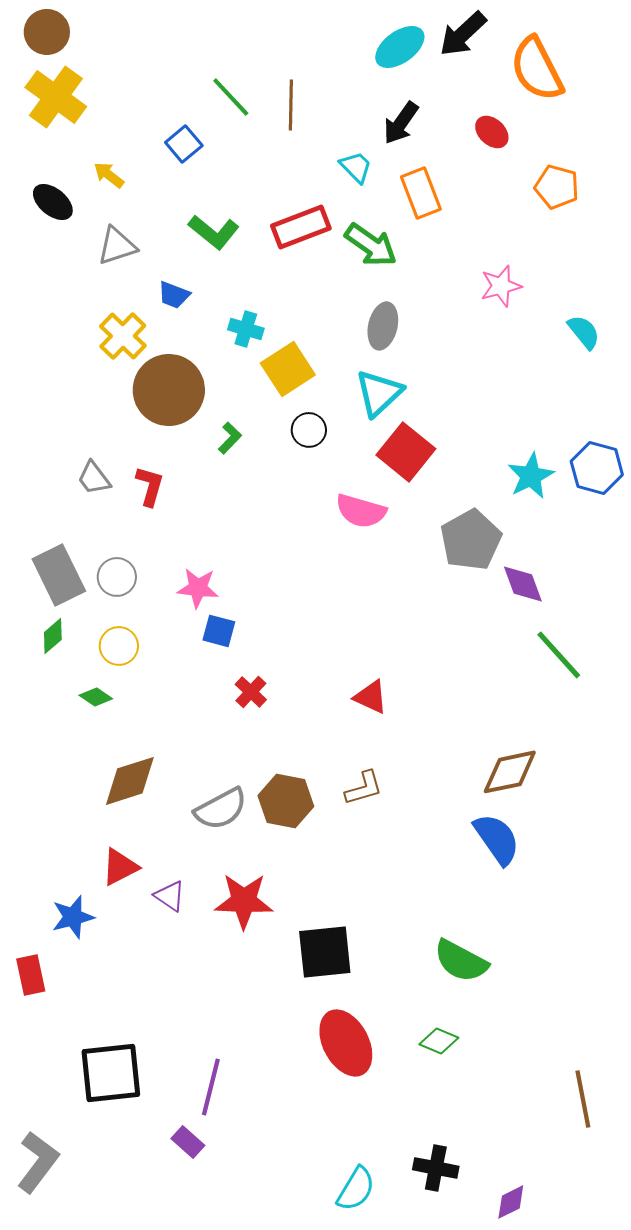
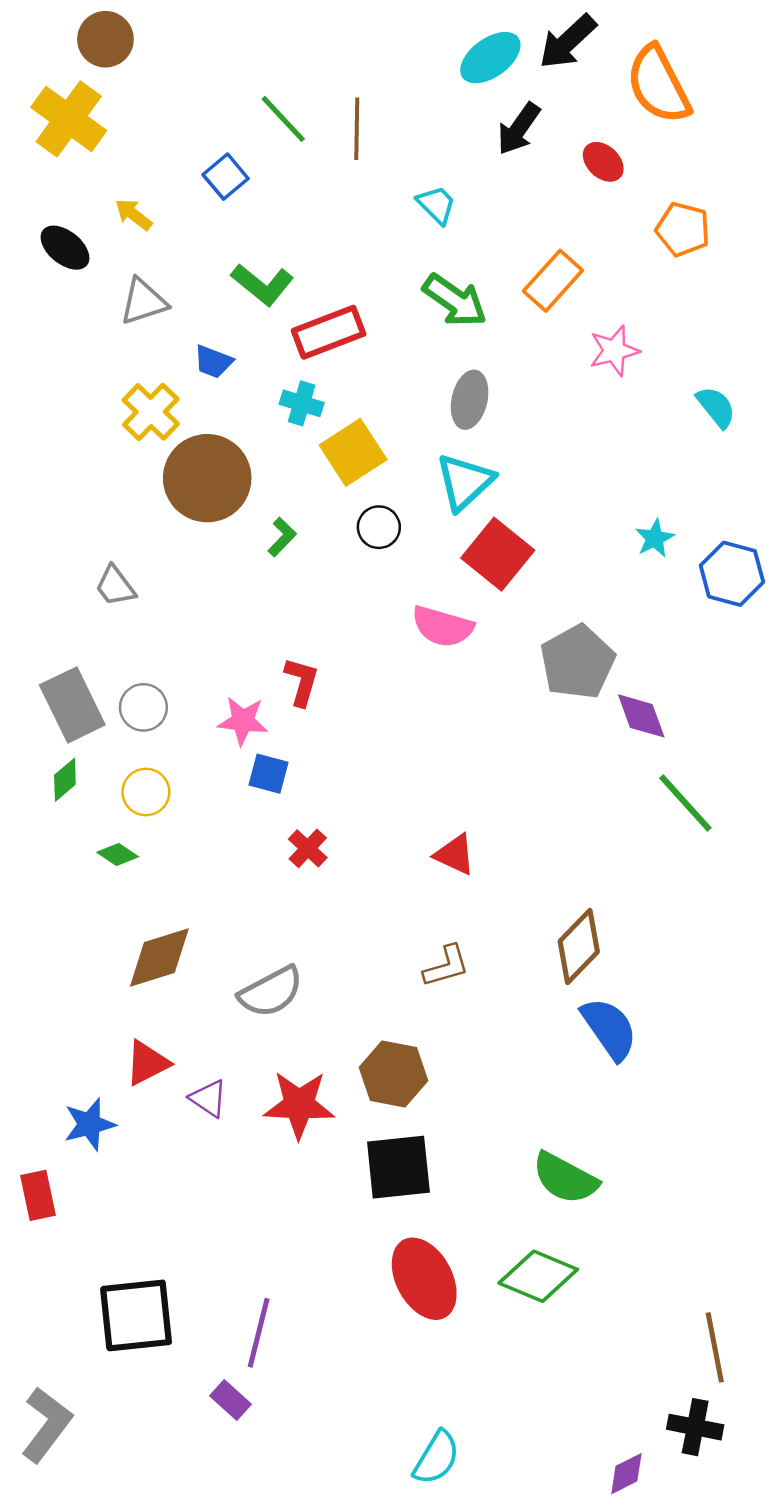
brown circle: (47, 32) -> (105, 39), moved
black arrow: (401, 123) -> (519, 129), moved
orange rectangle: (421, 193) -> (553, 281), moved, turned 63
red rectangle: (301, 227) -> (329, 332), moved
cyan star: (531, 476) -> (655, 538), moved, size x0.7
red L-shape: (150, 486) -> (302, 682), moved
brown diamond: (510, 772) -> (579, 946), moved, turned -34
brown hexagon: (286, 801) -> (394, 1074), moved
green diamond: (439, 1041) -> (538, 1276), size x1.6
black cross: (436, 1168) -> (695, 1427), moved

